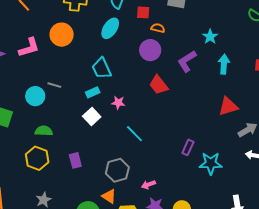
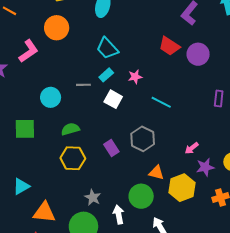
purple circle: (150, 50) -> (198, 54), moved
gray line: (54, 85) -> (83, 85), moved
gray hexagon: (117, 170) -> (143, 139), moved

